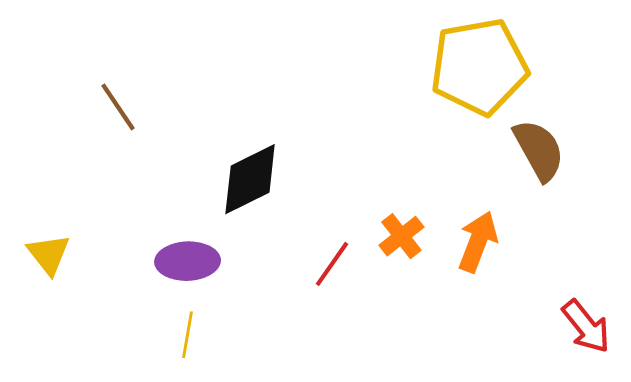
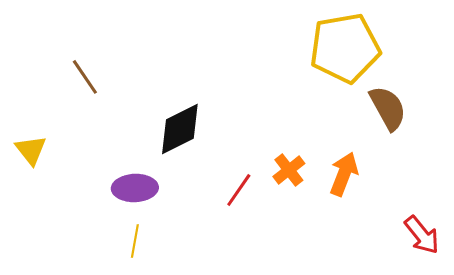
yellow triangle: (49, 254) -> (31, 150), moved

